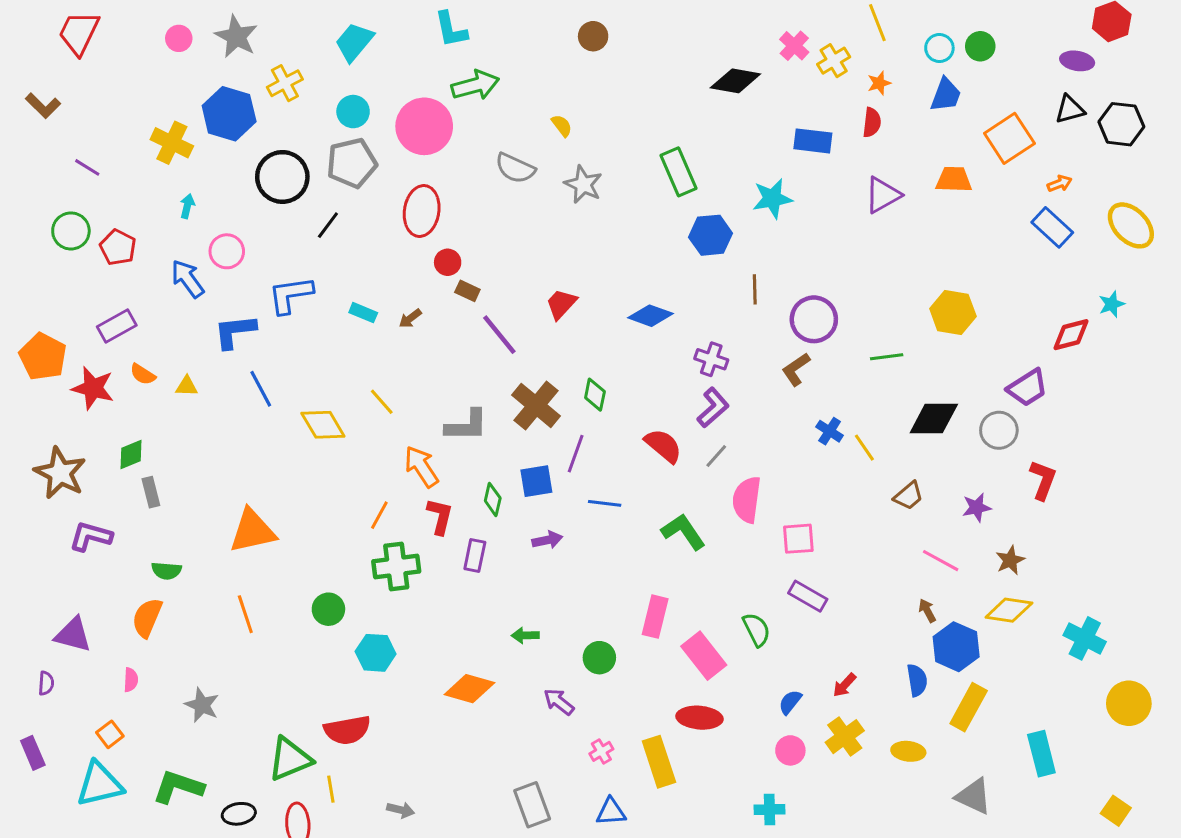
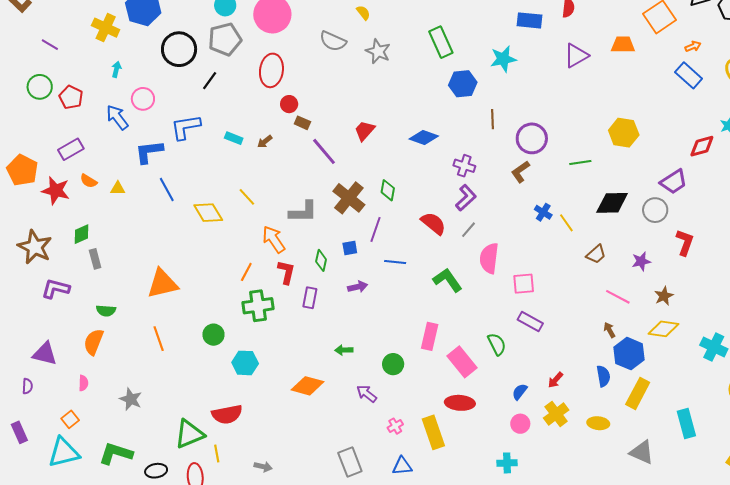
blue square: (536, 481) -> (350, 248), size x0.7

